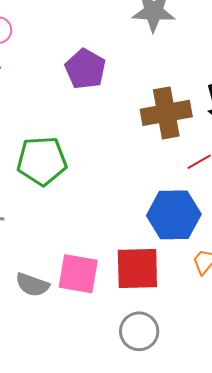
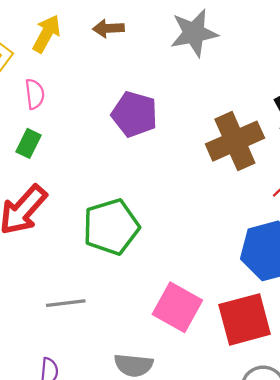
pink square: (78, 274) -> (177, 307), moved, turned 33

